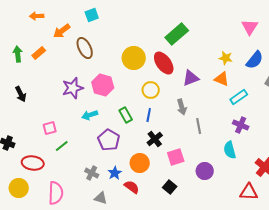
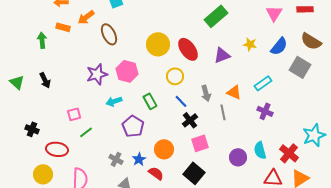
green rectangle: (177, 34) -> (216, 16), moved
orange rectangle: (39, 53) -> (63, 27), moved, turned 56
purple triangle: (191, 78) -> (222, 55), moved
orange triangle: (222, 79) -> (234, 92), moved
blue line: (149, 115) -> (181, 101), moved, turned -56
black cross: (155, 139) -> (190, 120), moved
cyan semicircle: (230, 150) -> (260, 150), moved
purple circle: (205, 171) -> (238, 157), moved
black square: (170, 187) -> (194, 173), size x1.5

